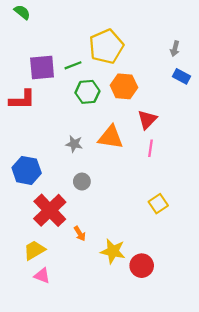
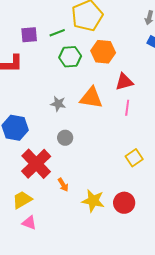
purple square: (42, 68) -> (29, 35), size x0.7
red triangle: (147, 120) -> (124, 82), turned 30
red circle: (142, 266) -> (124, 203), moved

